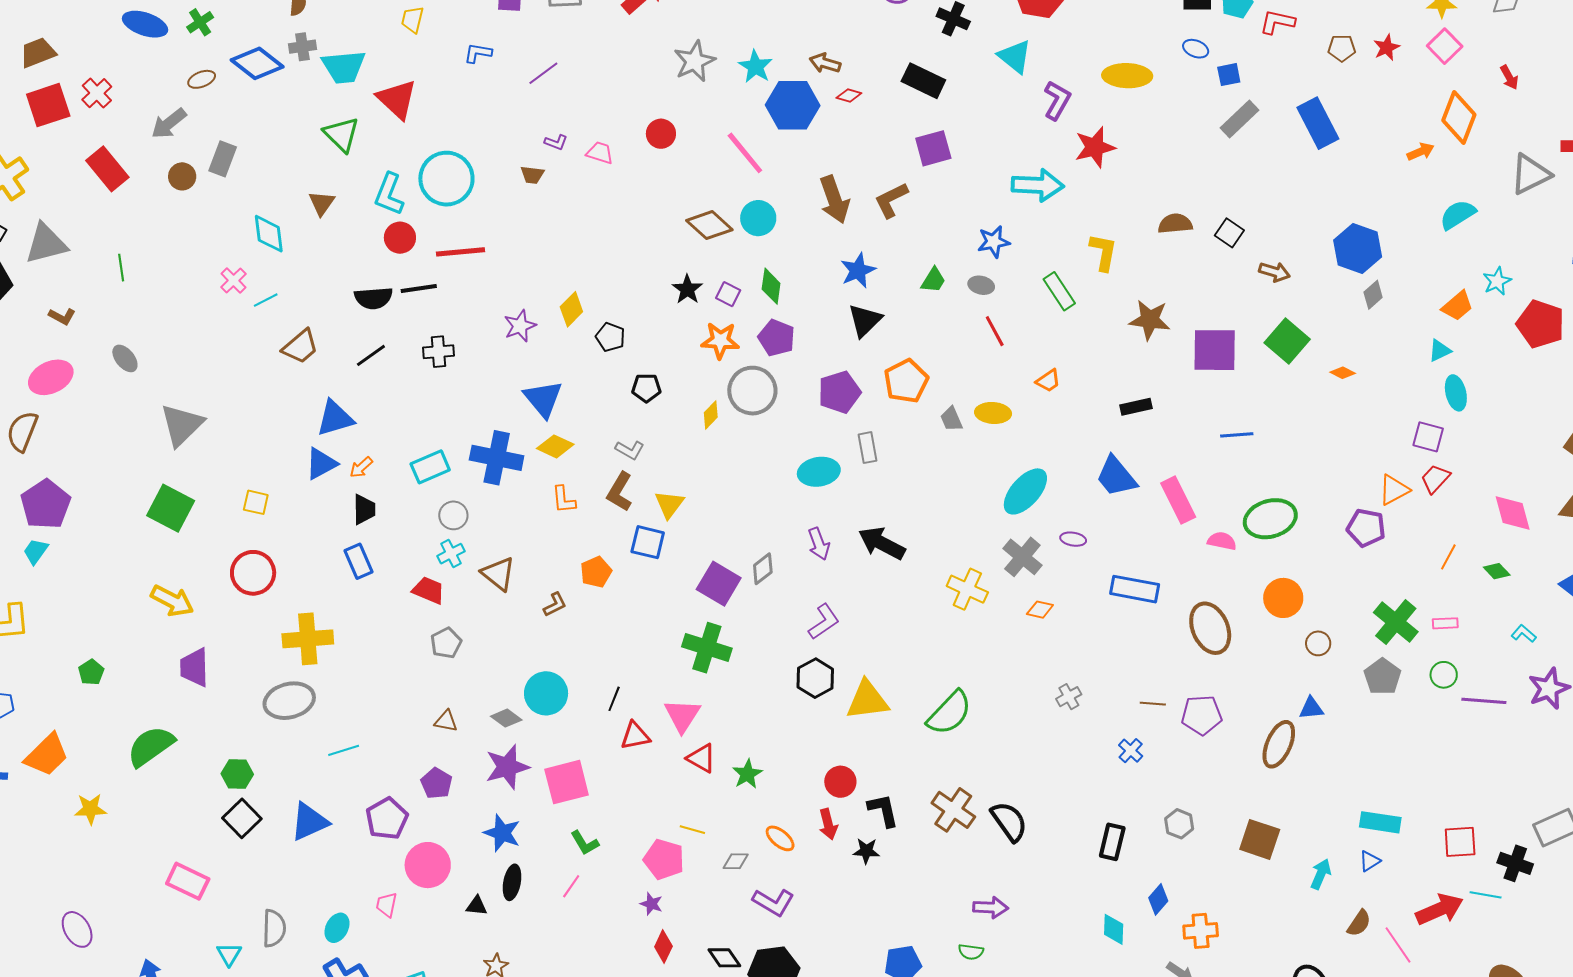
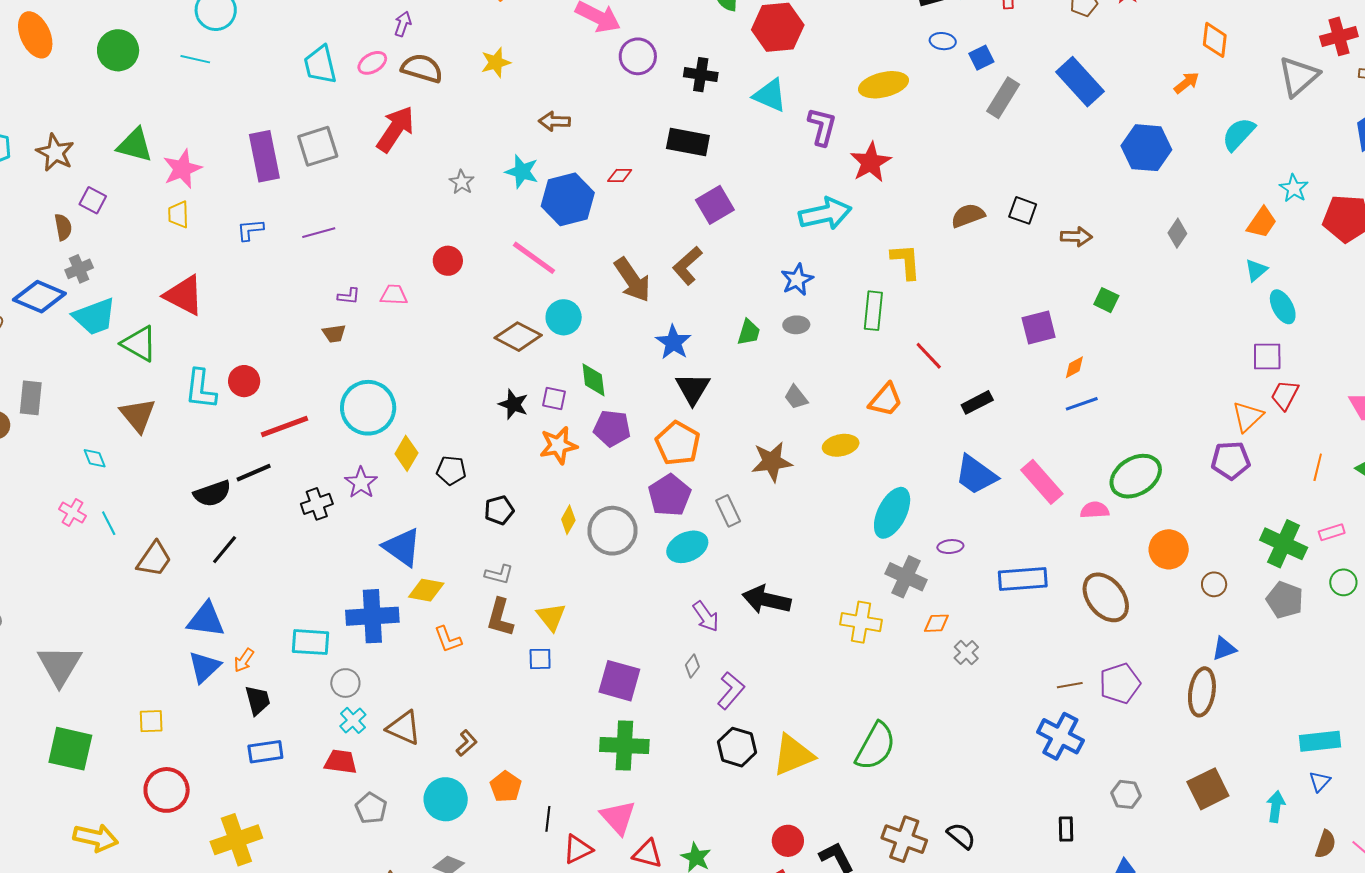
gray star: (695, 61) -> (462, 182), size x0.6
brown arrow: (825, 63) -> (554, 121), moved
cyan trapezoid: (344, 67) -> (95, 317), moved
purple line: (543, 73) -> (319, 233), turned 36
orange diamond: (1459, 118) -> (1215, 40), size x0.7
cyan circle: (446, 179) -> (368, 408), moved
brown triangle: (322, 203) -> (138, 415), size x1.4
cyan diamond: (269, 234) -> (95, 458), size x0.6
red circle: (400, 238) -> (244, 381), moved
blue hexagon: (1358, 248) -> (1146, 148), moved
green rectangle: (1059, 291) -> (873, 311), turned 54
cyan line: (266, 300) -> (109, 523), turned -75
brown star: (1150, 320) -> (772, 462), moved
red line: (995, 331) -> (929, 356), moved
green square: (1287, 341) -> (1106, 300), size x0.6
purple square: (1215, 350) -> (1039, 327), size x0.7
black cross: (438, 352) -> (317, 504), moved
orange diamond: (1343, 373) -> (1074, 367), moved, turned -40
orange pentagon: (906, 381) -> (678, 443), moved
orange trapezoid: (1048, 381) -> (886, 400), size x1.4
gray circle: (752, 391) -> (613, 531), moved
purple pentagon: (839, 392) -> (669, 495), moved
blue triangle: (335, 418) -> (206, 620), turned 39
gray trapezoid: (951, 419) -> (796, 397), moved
cyan rectangle: (430, 467) -> (310, 642), turned 42
blue square: (648, 542) -> (540, 659), size x0.7
blue rectangle: (358, 561) -> (265, 752), turned -60
gray diamond: (763, 569) -> (692, 666), moved, size x0.7
orange pentagon: (596, 572) -> (506, 787), moved
cyan circle: (546, 693) -> (446, 799), moved
gray cross: (1069, 697) -> (966, 653), moved
blue cross: (1131, 751) -> (1060, 736), size x1.8
black semicircle: (1009, 821) -> (961, 836), size x0.7
brown square: (1260, 839) -> (1208, 789), turned -30
black rectangle: (1112, 842) -> (1066, 829), size x0.7

